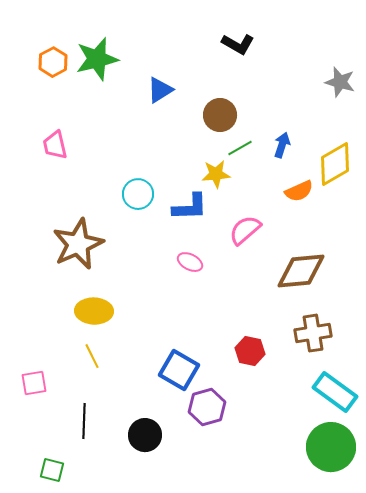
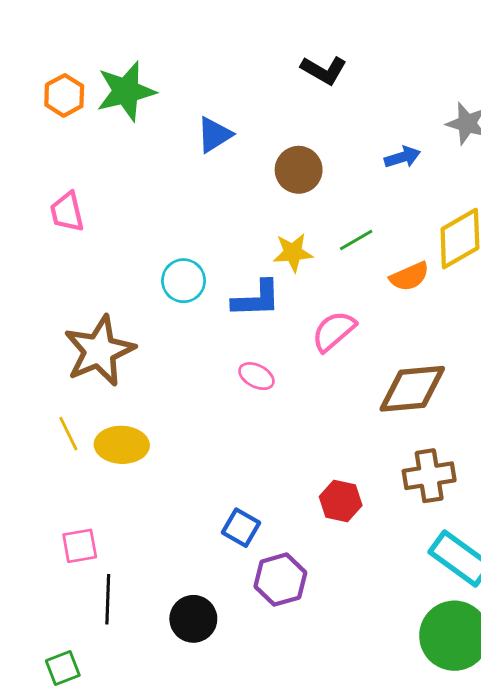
blue arrow: (282, 145) -> (402, 157), moved, turned 55
green line: (240, 148) -> (356, 240), moved
yellow line: (92, 356) -> (68, 434), moved
blue square: (179, 370) -> (241, 528), size x0.7
pink square: (34, 383) -> (80, 546), moved
green square: (52, 470) -> (63, 668), turned -35

